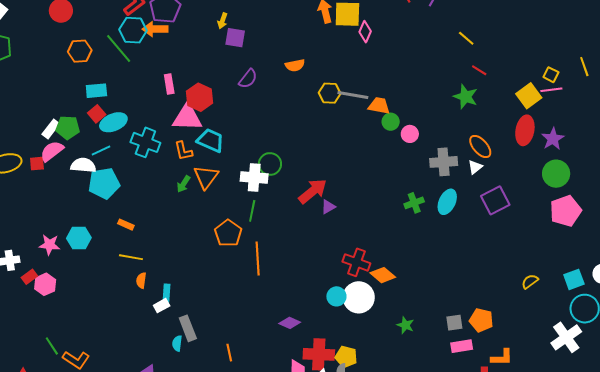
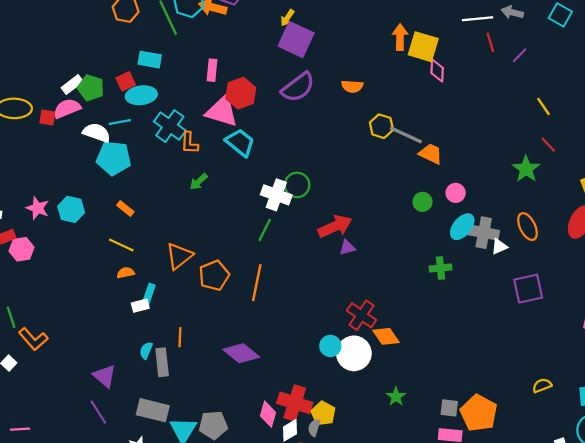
pink diamond: (365, 32) -> (437, 70), turned -35
purple square: (235, 38) -> (296, 40), size x1.5
purple semicircle: (248, 79) -> (298, 87), size x1.5
cyan rectangle: (96, 91) -> (150, 60), moved
green circle: (391, 122) -> (423, 202), moved
orange L-shape: (183, 151) -> (189, 143), moved
white triangle: (475, 167) -> (499, 247), moved
orange triangle: (206, 177) -> (179, 256), moved
cyan ellipse: (447, 202) -> (462, 227), moved
orange pentagon: (228, 233) -> (214, 275), moved
orange semicircle: (141, 280) -> (126, 273), turned 56
orange pentagon: (481, 320) -> (479, 413), size x1.4
purple diamond: (290, 323) -> (241, 353), moved, size x1.5
gray rectangle: (188, 328) -> (162, 362), moved
orange line: (229, 353) -> (180, 337), moved

